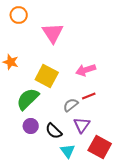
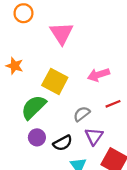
red line: (89, 96) -> (113, 104), moved
black semicircle: (54, 131) -> (63, 143), turned -72

